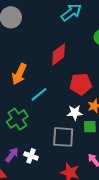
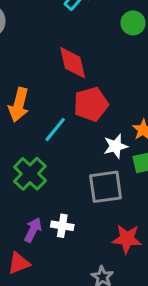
red diamond: (59, 54) -> (73, 63), turned -55
red pentagon: (81, 84) -> (91, 104), moved

